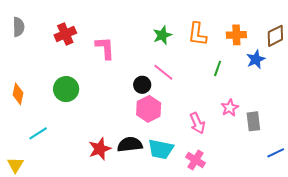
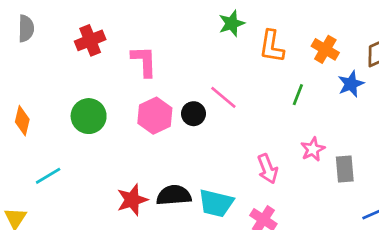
green star: (162, 35) -> (232, 23), moved
orange cross: (236, 35) -> (325, 49), turned 30
pink hexagon: (149, 109) -> (155, 116), moved

